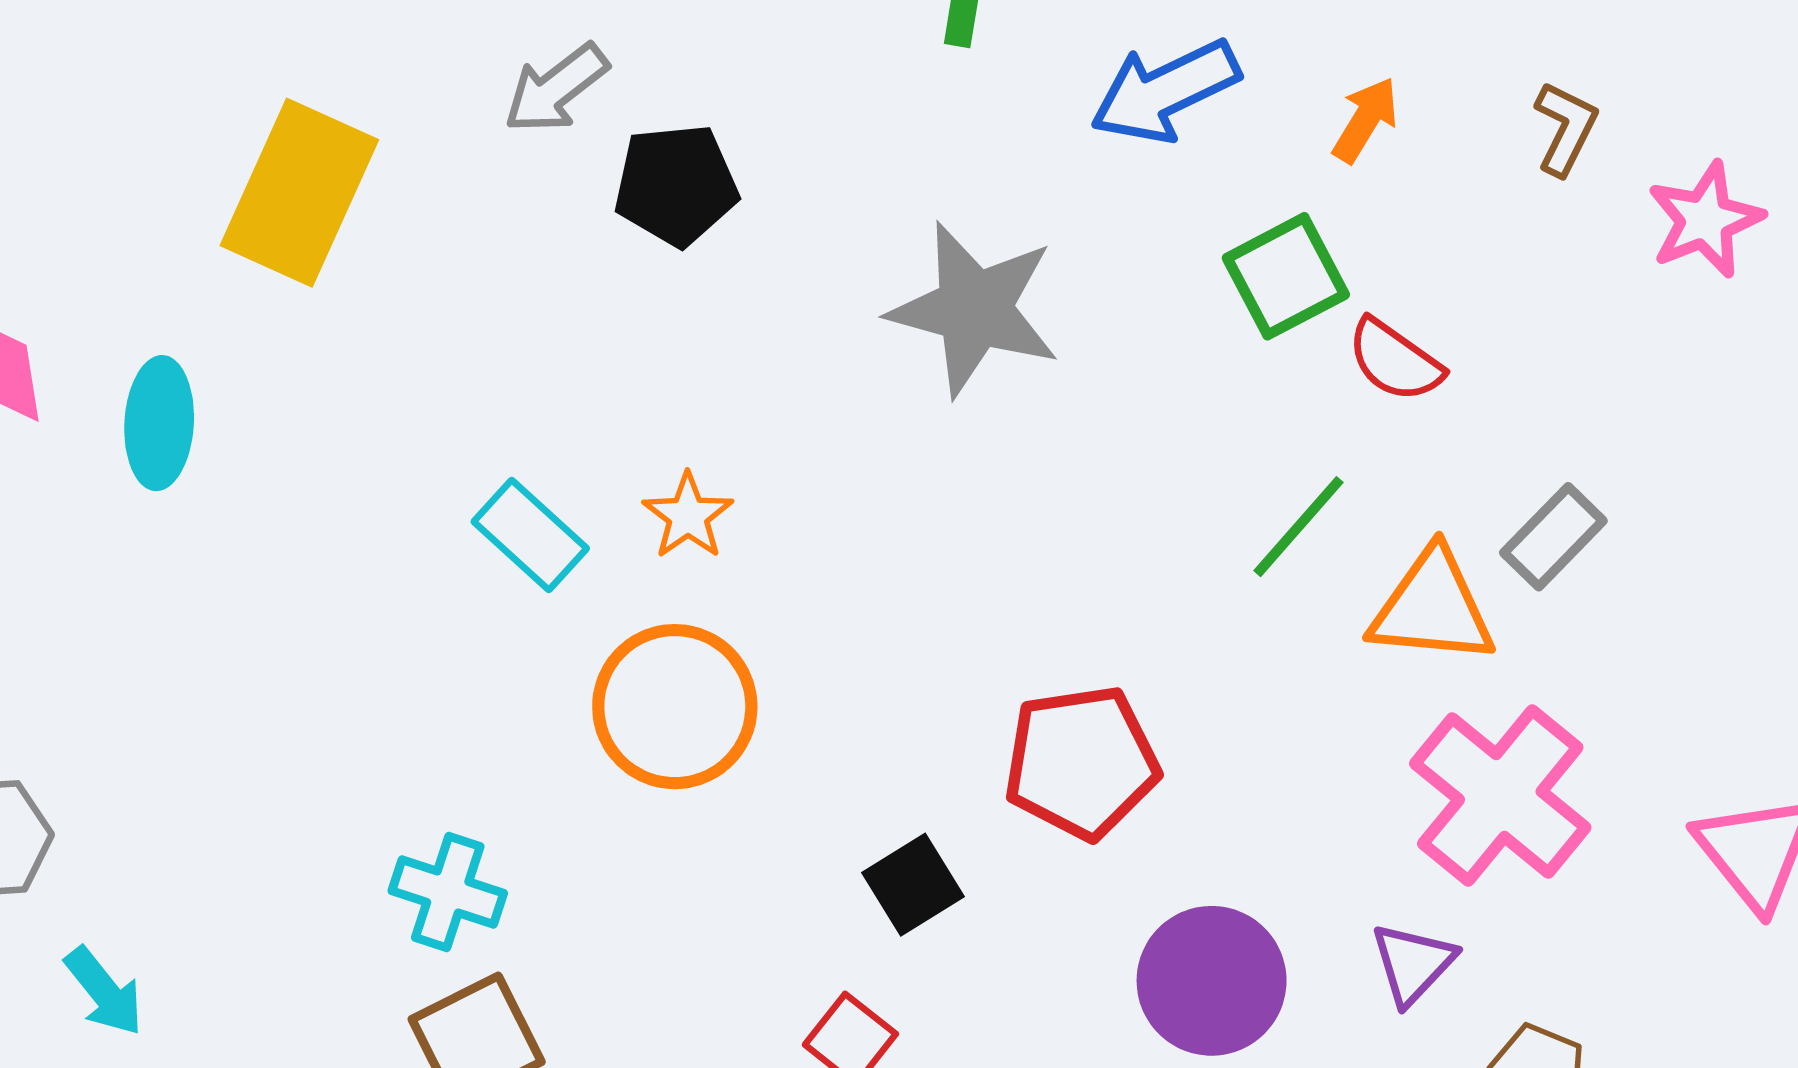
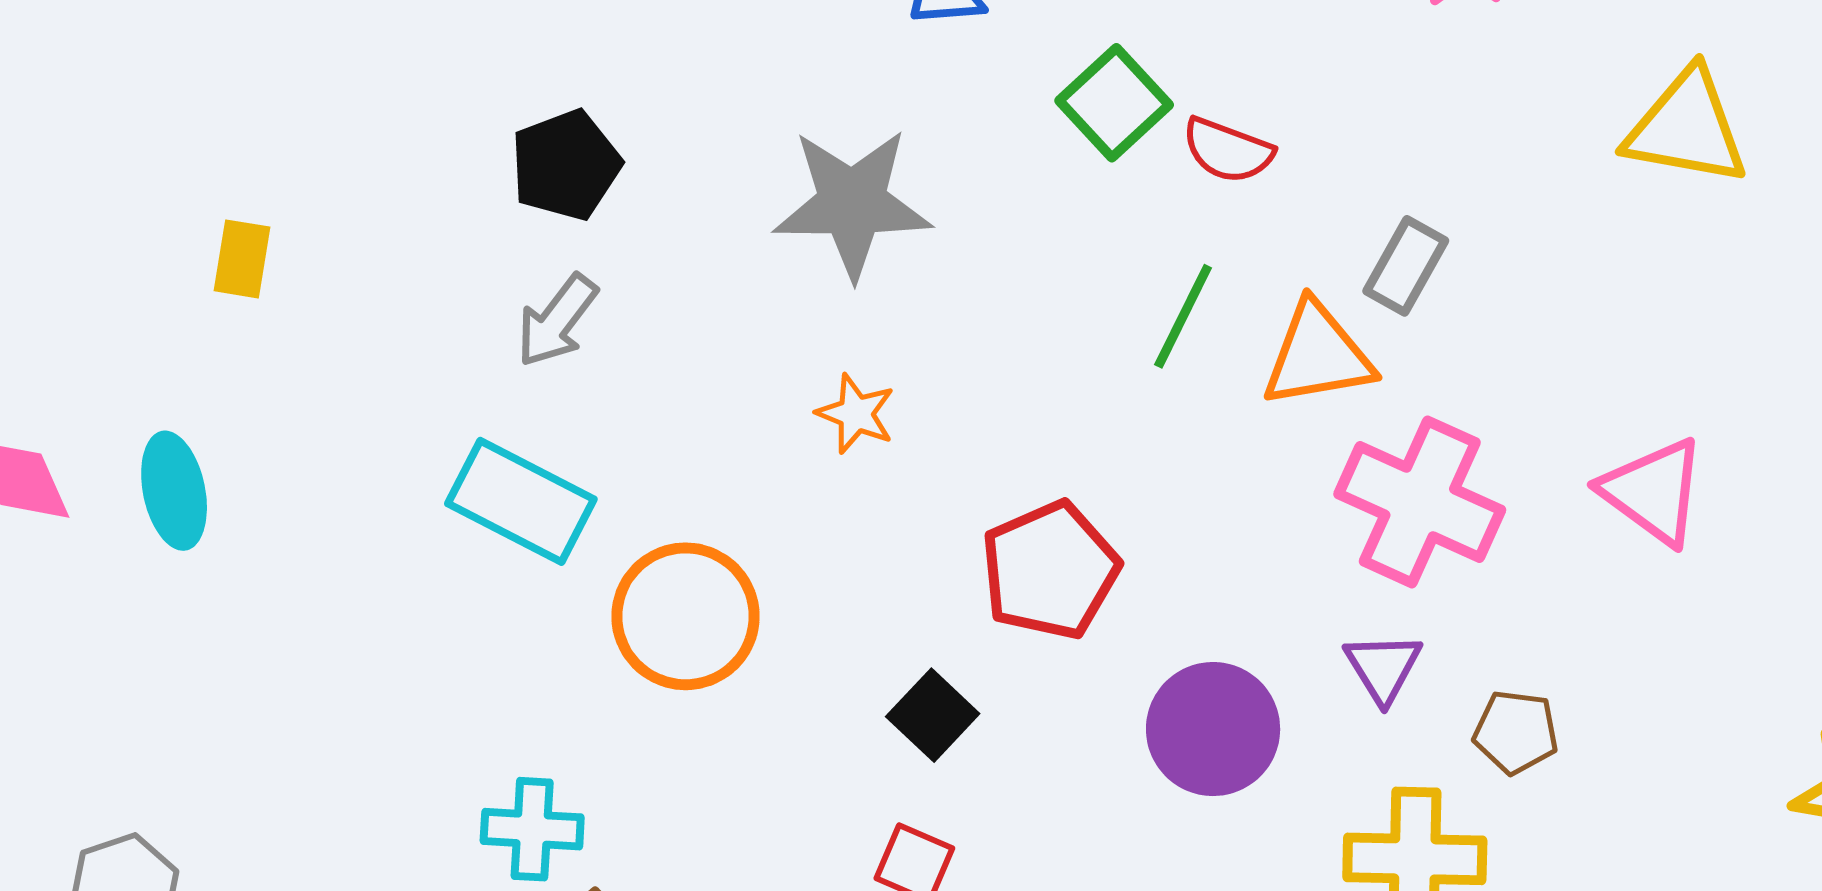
gray arrow: (556, 89) -> (557, 321), moved
yellow rectangle: (299, 193) -> (242, 259), size x0.5
orange star: (688, 516) -> (856, 414), moved
cyan rectangle: (530, 535) -> (521, 501), size x1.4

